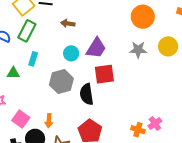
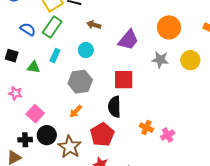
purple trapezoid: (96, 48) -> (128, 40), moved
cyan circle: (71, 53) -> (86, 50), moved
black semicircle: (87, 94) -> (114, 107), moved
orange arrow: (49, 121) -> (76, 111), moved, turned 32
orange cross: (138, 130) -> (146, 128), moved

